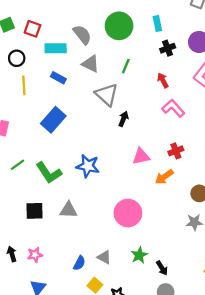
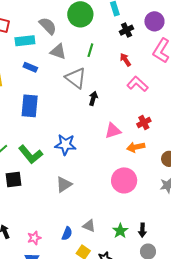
blue rectangle: (53, 120) -> (30, 106), turned -30
orange arrow: (164, 177) -> (136, 147), turned 30
gray triangle: (68, 210) -> (64, 184), moved, turned -30
black square: (35, 211) -> (13, 180), moved
pink circle: (128, 213) -> (124, 180), moved
pink star: (35, 255) -> (34, 238), moved
green star: (139, 255) -> (120, 231), moved
black arrow: (162, 268) -> (142, 230), turned 40

